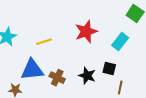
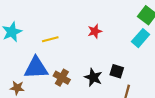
red star: (86, 32) -> (95, 31), size x0.6
cyan rectangle: (120, 42) -> (141, 38), moved

